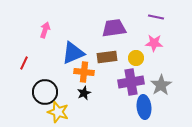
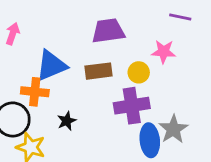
purple line: (156, 17) -> (180, 17), moved
orange cross: (84, 72) -> (35, 92), moved
gray star: (161, 85) -> (173, 129), moved

